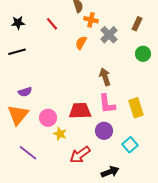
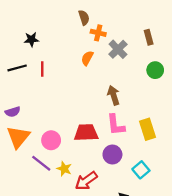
black star: (18, 23) -> (31, 39), moved
red line: (52, 24) -> (42, 69), moved, turned 40
brown rectangle: (137, 24) -> (149, 37), turned -40
purple semicircle: (25, 92) -> (13, 112), moved
yellow star: (60, 134) -> (64, 169), moved
purple line: (28, 153) -> (41, 163), moved

